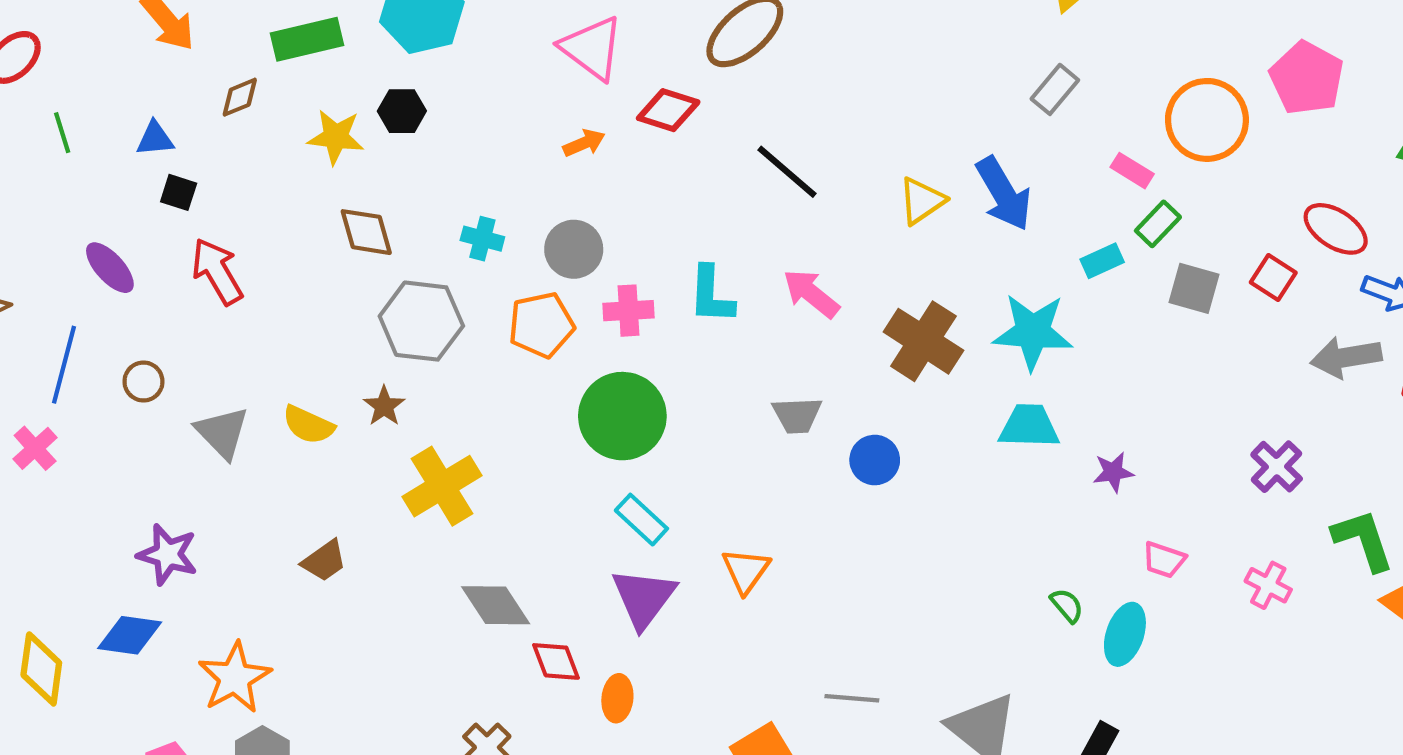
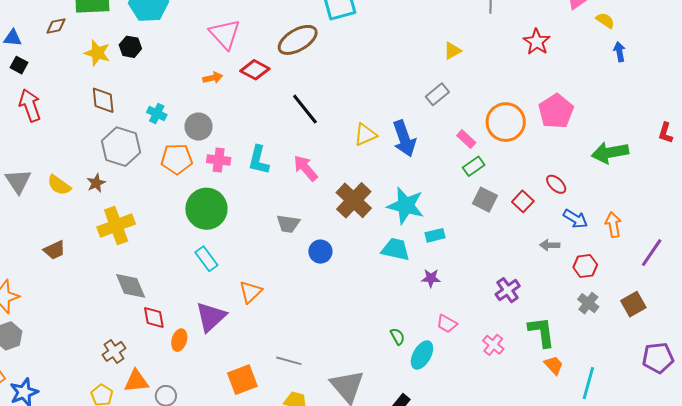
red ellipse: (1336, 229) -> (556, 184), size x0.7
cyan rectangle: (1102, 261) -> (435, 235), moved
gray arrow: (1346, 357) -> (550, 245), size x0.6
purple triangle: (644, 598) -> (211, 317), moved

